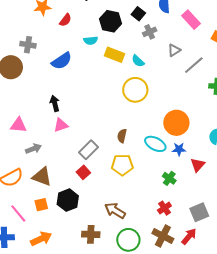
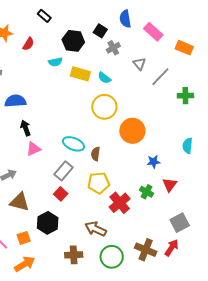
gray triangle: (174, 50) -> (139, 64), turned -32
blue semicircle: (62, 61) -> (15, 101), moved, turned -145
orange circle: (176, 123) -> (132, 131), moved
cyan ellipse: (155, 144) -> (73, 144), moved
red triangle: (198, 165) -> (170, 185), moved
orange square: (41, 205) -> (24, 238), moved
red cross: (164, 208) -> (120, 203), moved, size x1.5

